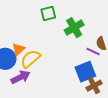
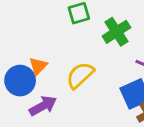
yellow semicircle: (30, 59) -> (80, 75), moved

